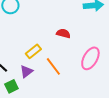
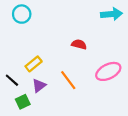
yellow rectangle: (33, 51) -> (34, 64), moved
pink ellipse: (90, 58) -> (108, 71), turned 35

